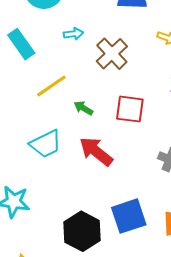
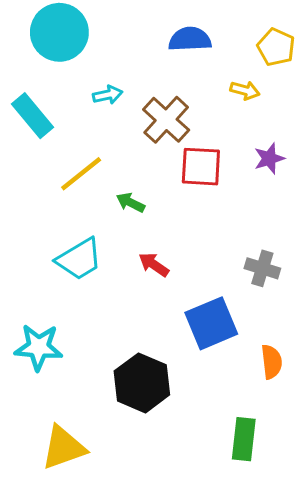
red square: (130, 109) -> (201, 167), moved
red arrow: (96, 151) -> (154, 265), size x0.6
blue square: (129, 216) -> (211, 323), moved

